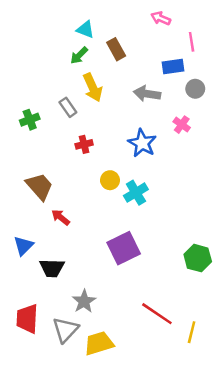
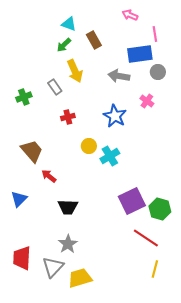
blue rectangle: (173, 67) -> (140, 54), size x1.4
purple square: (124, 248) -> (132, 201), moved
black trapezoid: (52, 268) -> (68, 207), moved
red line: (157, 314) -> (146, 238), moved

